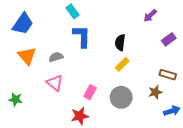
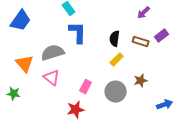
orange triangle: (27, 56) -> (25, 64), moved
gray semicircle: (56, 57) -> (53, 53), size x1.6
brown rectangle: (168, 75) -> (141, 42), moved
brown star: (155, 92) -> (141, 81), moved

